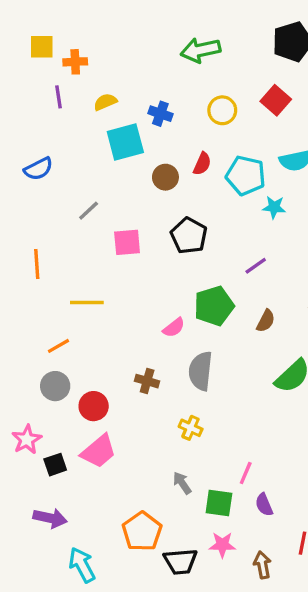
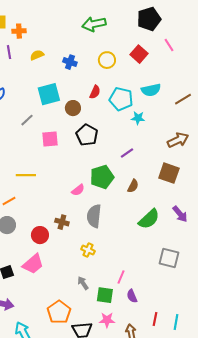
cyan square: (125, 142) -> (49, 94), moved
brown circle: (165, 177) -> (73, 108), moved
red circle: (94, 406) -> (40, 235), moved

